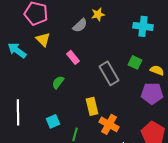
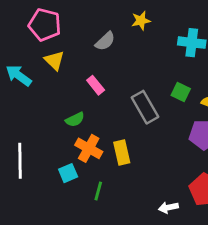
yellow star: (98, 14) -> (141, 21), moved
green semicircle: (58, 82) -> (75, 120), turned -152
orange cross: (109, 124) -> (89, 148), moved

